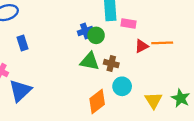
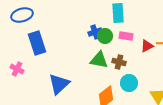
pink rectangle: (129, 23) -> (126, 36), moved
blue rectangle: (22, 43) -> (37, 43), size x1.6
blue triangle: (20, 91) -> (59, 84), moved

